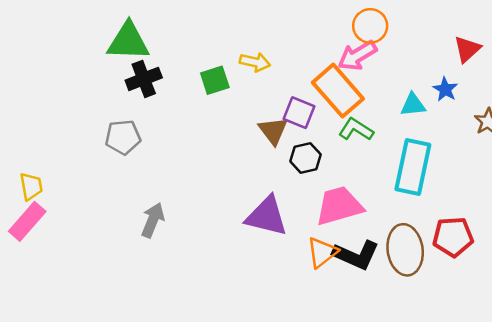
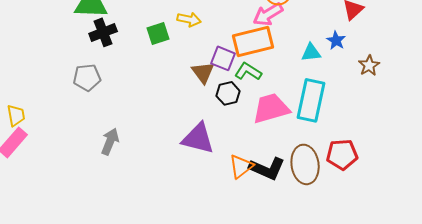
orange rectangle: (338, 91) -> (253, 41), turned -63
green L-shape: (356, 129) -> (248, 71), moved
pink trapezoid: (339, 206) -> (271, 108), moved

